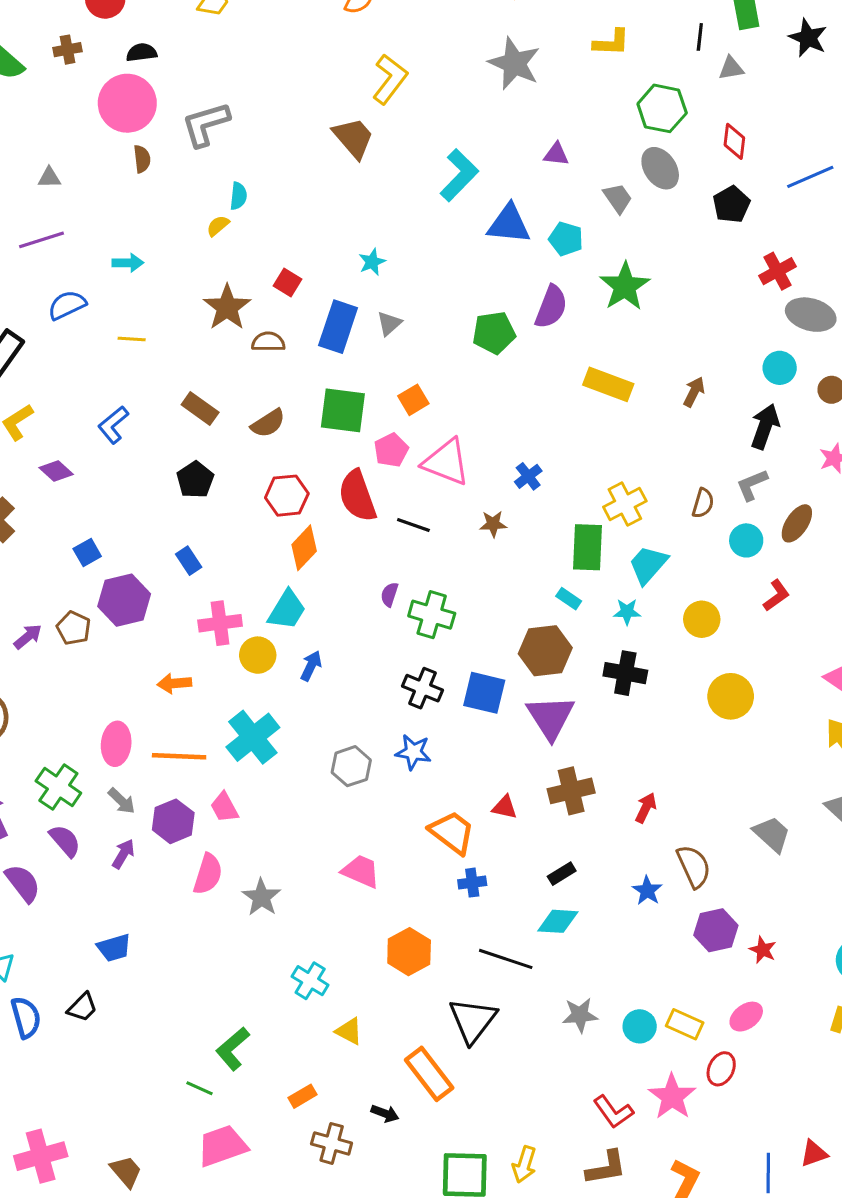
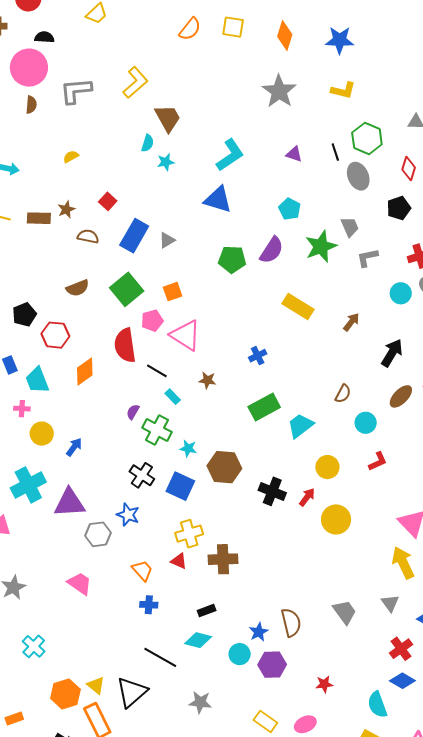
black line: (700, 37) -> (335, 152), moved, turned -36
yellow L-shape: (390, 79) -> (135, 83), moved
cyan semicircle: (238, 196) -> (148, 143), moved
gray trapezoid: (618, 198) -> (350, 227), moved
blue triangle: (509, 224) -> (218, 200), moved
cyan star: (372, 262) -> (166, 162), moved
brown star: (227, 307) -> (66, 209), size x0.6
cyan circle: (780, 368) -> (401, 293), moved
brown rectangle: (200, 409) -> (39, 218), moved, turned -45
green square: (343, 410) -> (127, 289), turned 32
blue cross: (528, 476) -> (258, 356), moved
gray L-shape: (752, 485) -> (367, 258), moved
red hexagon: (287, 496) -> (55, 335), moved
yellow cross: (625, 504) -> (189, 534), moved
brown ellipse: (797, 523) -> (401, 396), moved
green rectangle: (588, 547) -> (264, 407), turned 48
cyan rectangle: (569, 599) -> (173, 397), moved
cyan trapezoid: (287, 610) -> (37, 380), moved, turned 116
cyan star: (627, 612) -> (188, 448), moved
pink cross: (220, 623) -> (22, 409), size x0.6
purple triangle: (551, 717) -> (69, 503), moved, turned 48
gray hexagon: (351, 766) -> (98, 534), moved
red arrow: (646, 808) -> (307, 497), moved
orange trapezoid: (452, 832) -> (142, 570), size x0.7
purple hexagon: (716, 930) -> (272, 665), moved
red star: (763, 950) -> (324, 684), turned 30
orange hexagon: (409, 952) -> (65, 694), moved
cyan circle: (640, 1026) -> (240, 654), moved
yellow triangle: (349, 1031) -> (96, 685), moved

